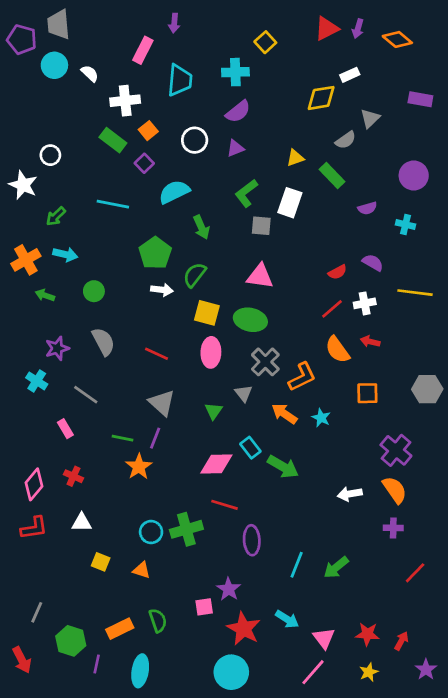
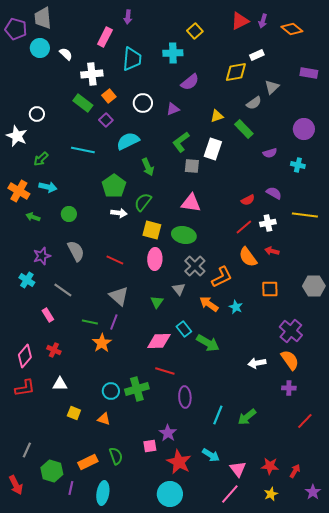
purple semicircle: (238, 112) -> (190, 82), moved
orange cross: (26, 260) -> (19, 191), turned -30

